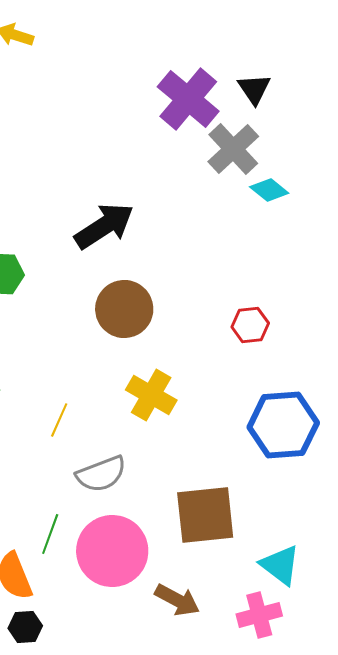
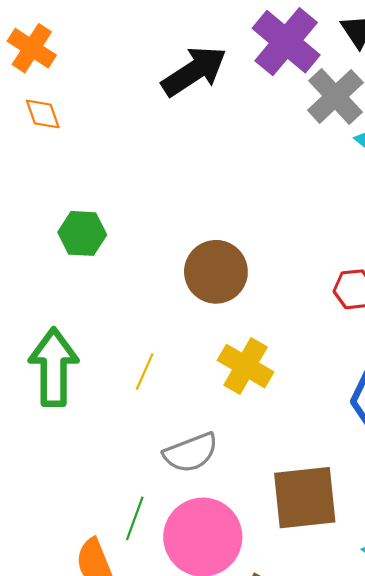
black arrow: (104, 226) -> (194, 71), moved
yellow line: (59, 420) -> (145, 372), moved

